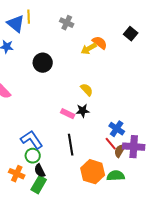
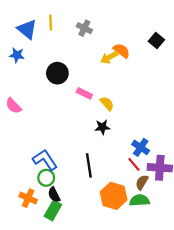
yellow line: (29, 17) -> (51, 23), moved
pink rectangle: (68, 114) -> (84, 93), moved
brown semicircle: (120, 151) -> (142, 182), moved

